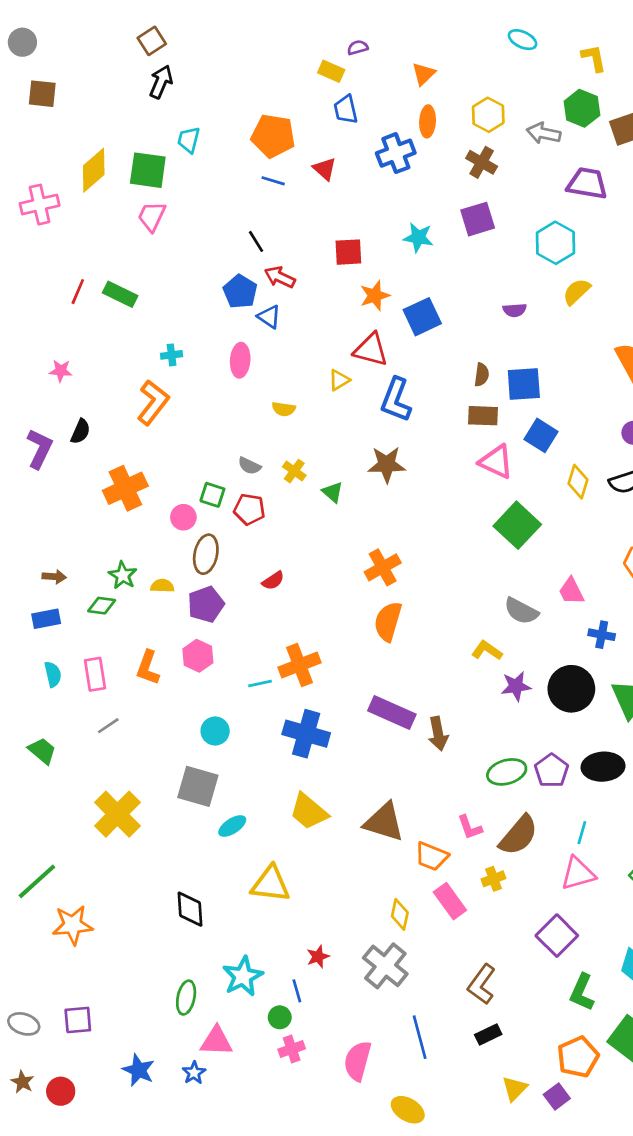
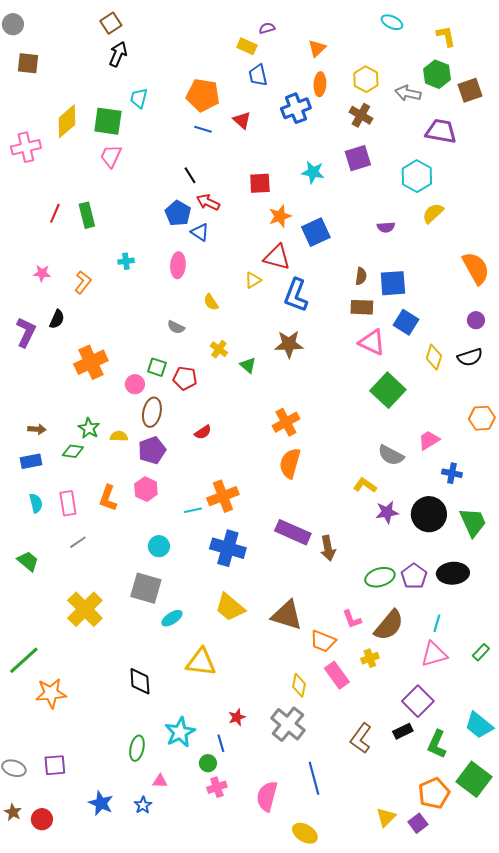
green rectangle: (120, 294) -> (87, 215), turned 50
orange L-shape: (153, 402) -> (83, 282), moved, size x0.7
yellow semicircle: (284, 409) -> (211, 302), turned 48
gray semicircle: (249, 466) -> (176, 327), moved
pink trapezoid: (571, 591) -> (429, 440), turned 85
black rectangle: (488, 1034) -> (403, 731), moved
pink triangle: (216, 1041) -> (160, 781), size x0.6

